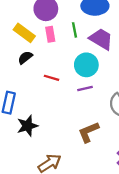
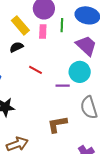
green line: (75, 30) -> (62, 25), moved
cyan circle: (86, 65) -> (80, 72), moved

